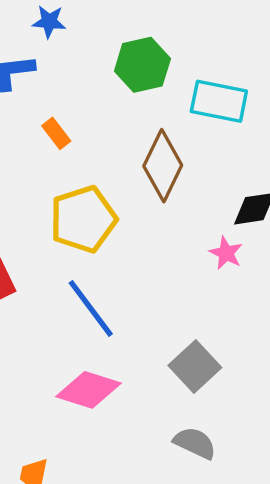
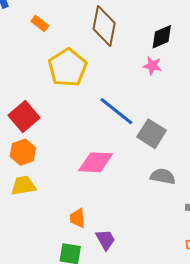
blue line: (91, 308) -> (116, 111), moved

